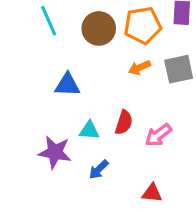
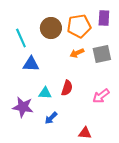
cyan line: (49, 21) -> (21, 38), moved
pink arrow: (158, 135) -> (101, 96), moved

